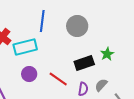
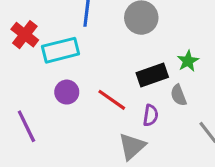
gray semicircle: (101, 85) -> (179, 95), moved, turned -64

